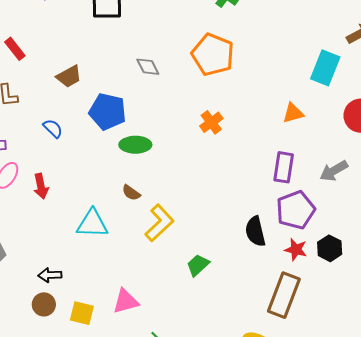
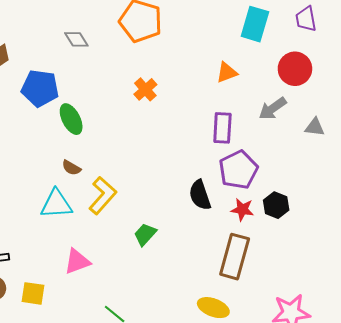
green ellipse: (135, 145) -> (71, 119), turned 68
gray arrow: (334, 171) -> (273, 109), moved
cyan triangle: (92, 224) -> (56, 204), moved
pink triangle: (126, 301) -> (77, 261), moved

